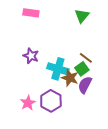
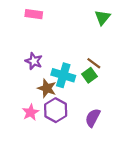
green triangle: (82, 16) -> (103, 17), moved
brown star: (70, 78) -> (47, 88), moved
purple semicircle: (85, 85) -> (93, 118), moved

